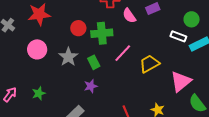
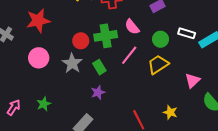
pink semicircle: (129, 16) -> (132, 27), moved
green circle: (192, 19) -> (161, 39), moved
red circle: (78, 28) -> (81, 41), moved
pink triangle: (181, 81) -> (192, 81), size x0.7

